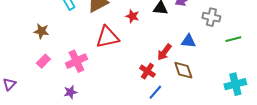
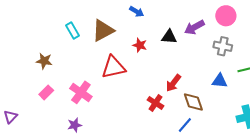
blue triangle: (188, 41) -> (220, 81), moved
pink cross: (76, 61) -> (81, 92), turned -30
blue line: (155, 92) -> (185, 125), moved

